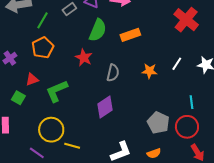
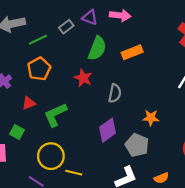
green line: (43, 20) -> (38, 40), turned 36
orange star: (149, 71) -> (151, 118), moved
green square: (18, 98) -> (17, 132), moved
gray pentagon: (158, 123) -> (137, 145), moved

